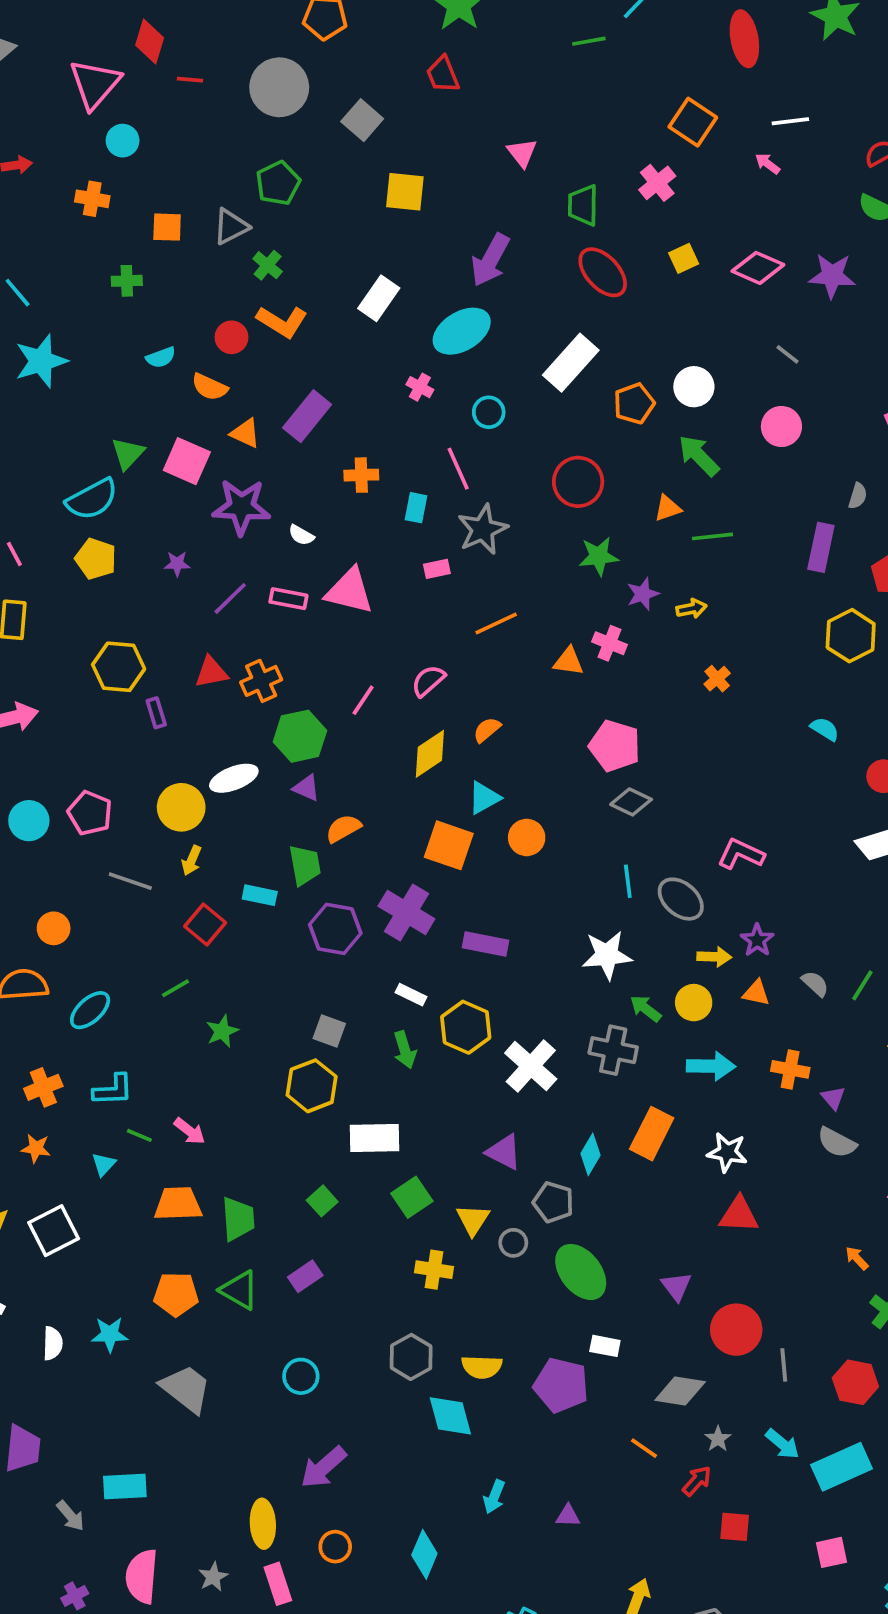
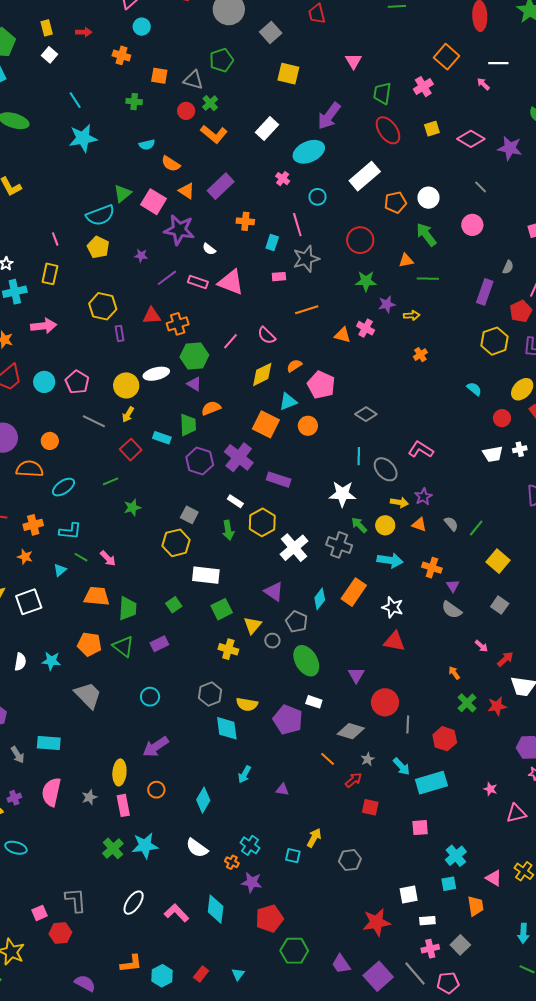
gray triangle: (231, 227) -> (193, 80), turned 35
red circle: (232, 337) -> (186, 111), moved
pink semicircle: (428, 681) -> (267, 335), turned -102
pink pentagon: (615, 746) -> (321, 385), moved

